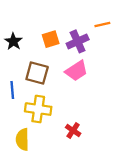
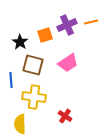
black star: (13, 41) -> (20, 42), moved
purple cross: (78, 41) -> (67, 25), moved

